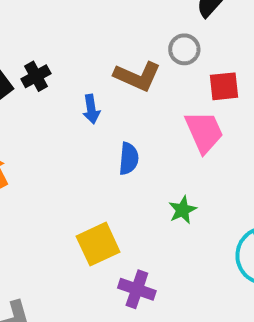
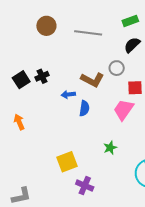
blue arrow: (91, 109) -> (68, 94), turned 88
pink trapezoid: (204, 132) -> (124, 110), turned -125
blue semicircle: (129, 159) -> (84, 108), moved

